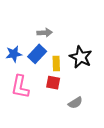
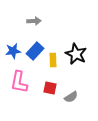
gray arrow: (45, 33) -> (34, 21), moved
red square: (53, 83) -> (50, 88), moved

